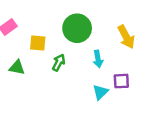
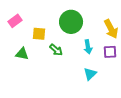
green arrow: (59, 63) -> (56, 50), turned 104
purple square: (121, 81) -> (110, 52), moved

